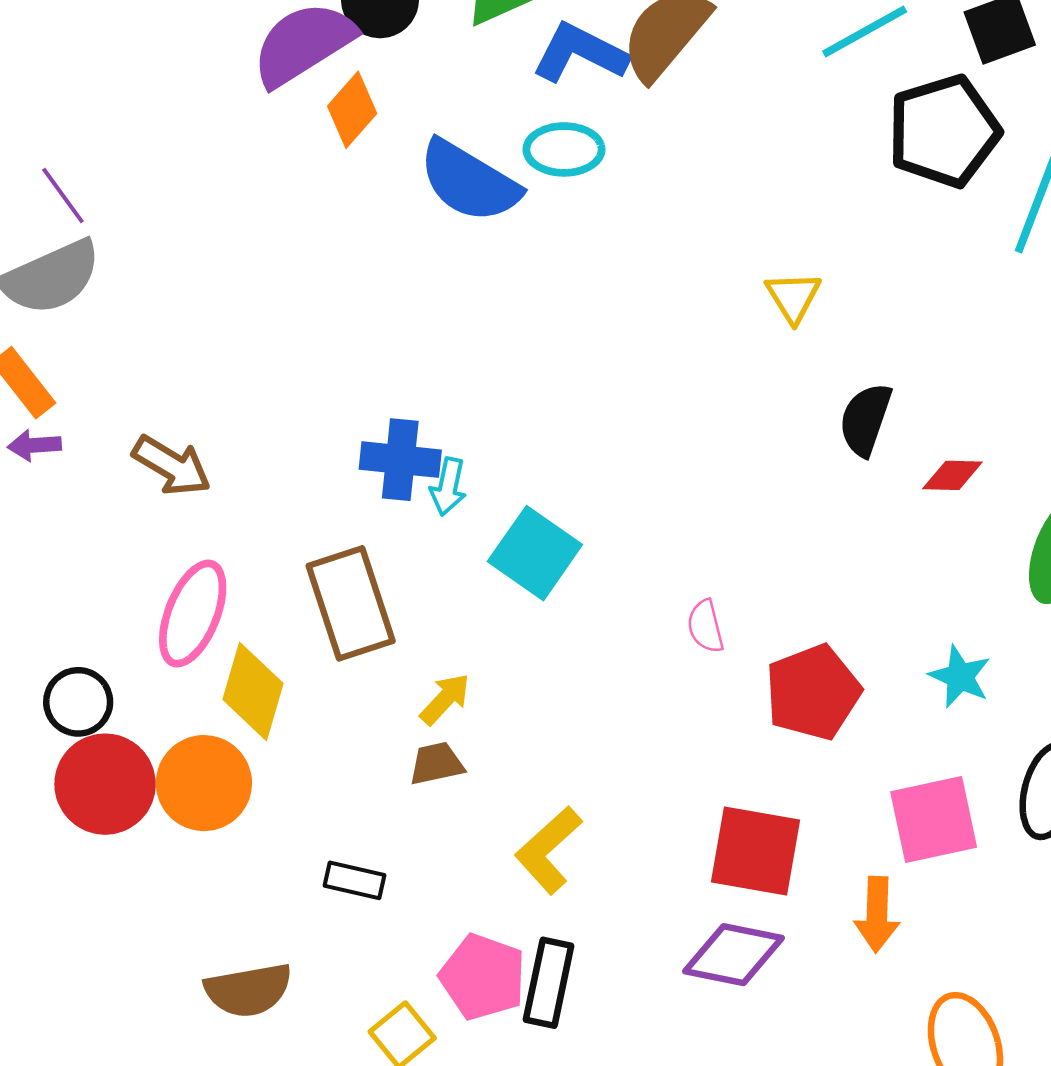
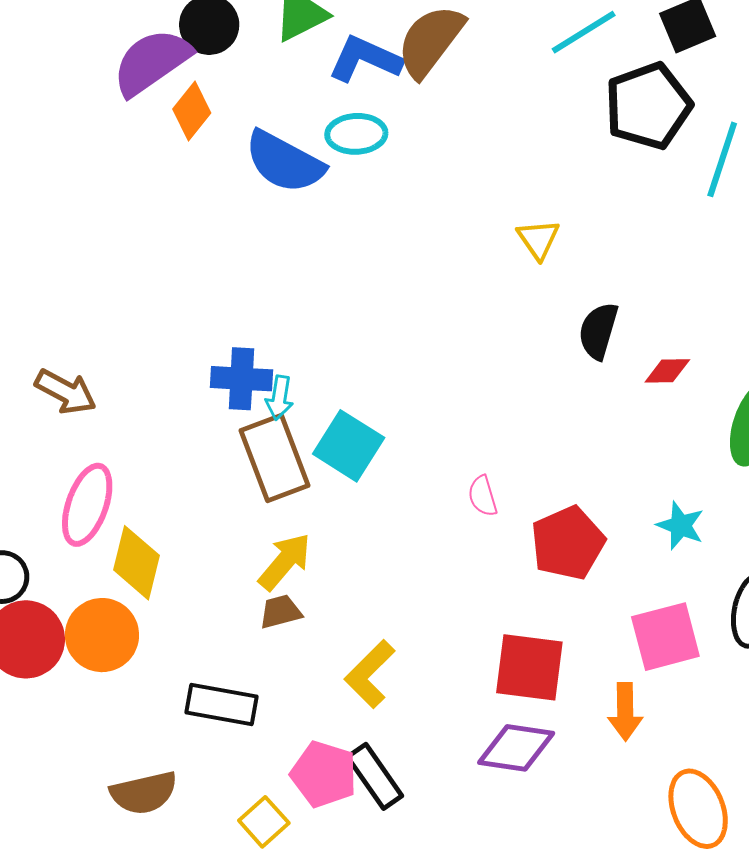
brown rectangle: (351, 603) -> (275, 458), moved
yellow arrow: (445, 699) -> (285, 562), size x1.4
black rectangle: (354, 880) -> (222, 704), size x1.5
black rectangle: (549, 983) -> (375, 776), turned -44

